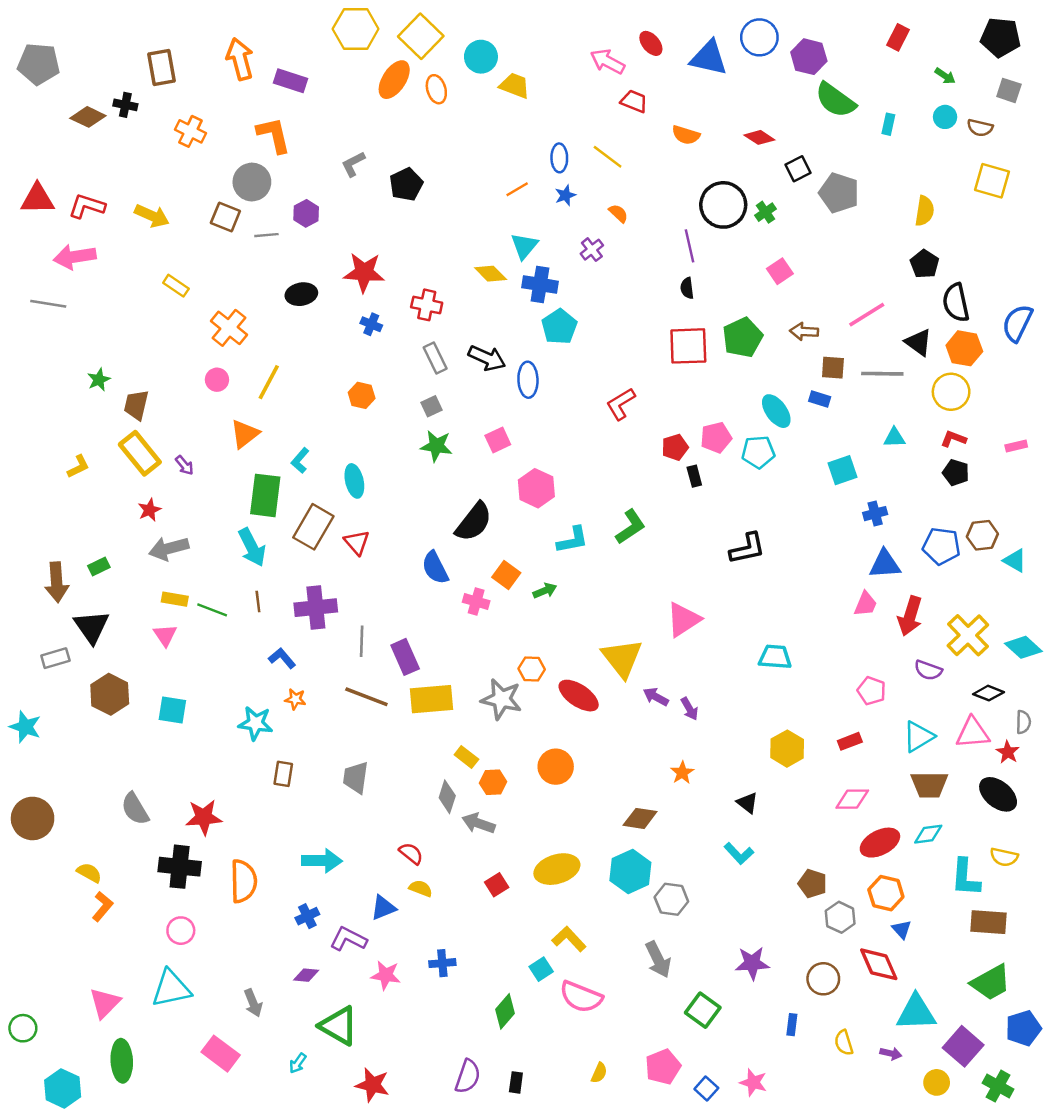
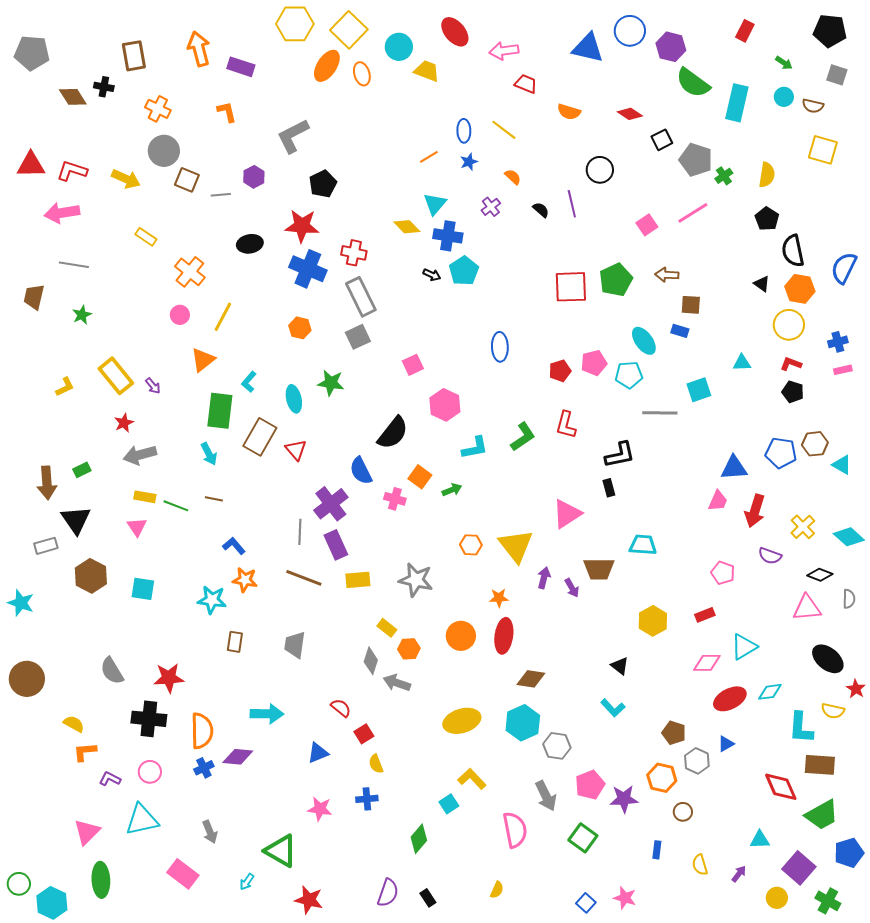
red ellipse: (651, 43) -> (455, 32), moved, size x1.4
pink arrow: (608, 61) -> (504, 51), turned -36
brown diamond: (88, 117) -> (73, 97), turned 32
cyan rectangle: (888, 124) -> (737, 103), size x2.0
orange L-shape: (274, 135) -> (227, 112), size x0.7
gray L-shape: (353, 164) -> (293, 136), size x1.6
gray circle: (252, 182) -> (164, 151), moved
black pentagon: (406, 184) -> (323, 184), moved
black circle: (723, 205) -> (600, 170), size x0.7
green cross: (765, 212) -> (724, 176), moved
black semicircle: (687, 288) -> (541, 210), moved, turned 138
gray line: (48, 304) -> (74, 265), moved
pink line: (867, 315) -> (693, 213), moved
blue cross: (371, 324) -> (308, 269), size x2.0
black triangle: (919, 342) -> (762, 284), size x0.7
gray rectangle: (435, 358) -> (361, 297), size x1.5
black arrow: (487, 358) -> (432, 275), moved, size x0.6
gray line: (882, 374) -> (660, 413), moved
blue ellipse: (528, 380) -> (500, 347), moved
red L-shape: (621, 404) -> (566, 425), moved, turned -44
brown trapezoid: (136, 405) -> (34, 297), moved
gray square: (432, 406) -> (358, 337), size x1.4
green star: (436, 446) -> (331, 383), moved
black rectangle: (694, 476) -> (609, 488), moved
blue cross: (875, 514) -> (838, 342), moved
cyan arrow: (252, 547) -> (209, 454), size x0.7
brown line: (258, 601) -> (214, 499), turned -72
purple cross: (316, 608) -> (331, 504), moved, turned -32
yellow cross: (968, 635) -> (803, 527), size x0.7
orange hexagon: (532, 669) -> (471, 545), moved
red ellipse: (579, 696) -> (504, 636), moved, turned 64
purple arrow: (656, 697) -> (544, 578), turned 75
orange star: (295, 699) -> (245, 580), size x1.4
yellow rectangle: (432, 699) -> (358, 580), size x0.7
cyan triangle: (919, 737) -> (744, 647), moved
red star: (1008, 752) -> (856, 689), moved
orange star: (682, 773) -> (499, 598), moved, turned 30
brown trapezoid: (929, 785) -> (599, 569), moved
red square: (497, 885) -> (364, 734), moved
yellow semicircle: (421, 888) -> (376, 764), moved, turned -132
orange hexagon: (886, 893) -> (662, 778), moved
orange L-shape: (102, 906) -> (85, 752), turned -135
blue cross: (307, 916) -> (204, 768), moved
blue triangle: (902, 929) -> (726, 744), moved, turned 42
purple L-shape: (348, 939) -> (110, 779), moved, size x0.7
red diamond: (879, 964) -> (781, 787), moved
purple diamond: (306, 975) -> (238, 757), moved, size x1.4
brown circle: (823, 979) -> (683, 812), size x0.7
pink semicircle: (581, 997) -> (515, 830), moved, turned -123
cyan triangle: (916, 1013) -> (760, 840), size x0.6
green circle: (23, 1028) -> (19, 884), moved
purple arrow: (891, 1054) -> (739, 874), turned -66
pink pentagon: (663, 1067) -> (590, 785), moved
black rectangle: (516, 1082) -> (428, 898), turned -42

